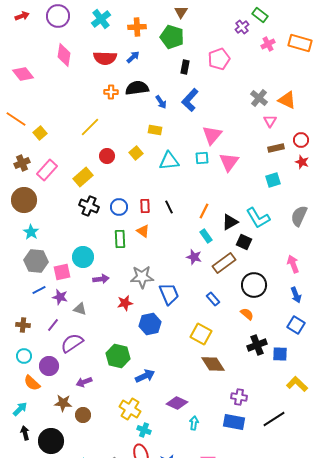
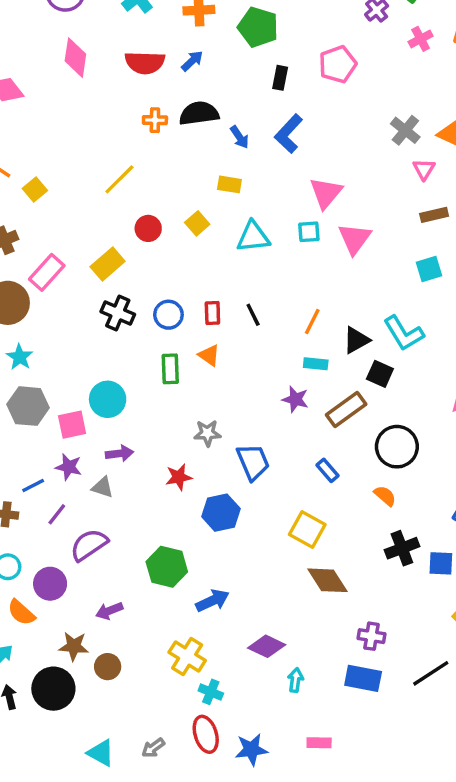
pink rectangle: (47, 170) -> (47, 272), moved
cyan rectangle: (206, 236) -> (316, 364), turned -48
gray star: (142, 277) -> (207, 433), size x0.7
purple arrow: (101, 279) -> (119, 453), moved
blue line: (39, 290) -> (33, 486), moved
black circle: (51, 441) -> (53, 689), moved

